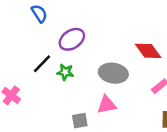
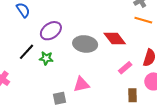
gray ellipse: (113, 73) -> (85, 44), moved

